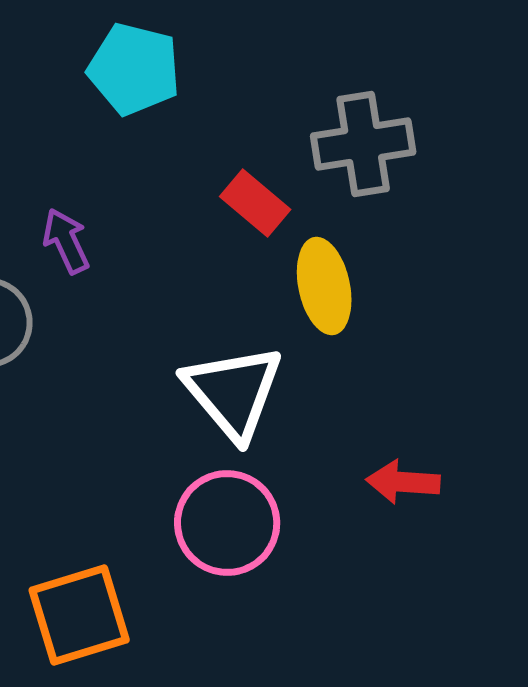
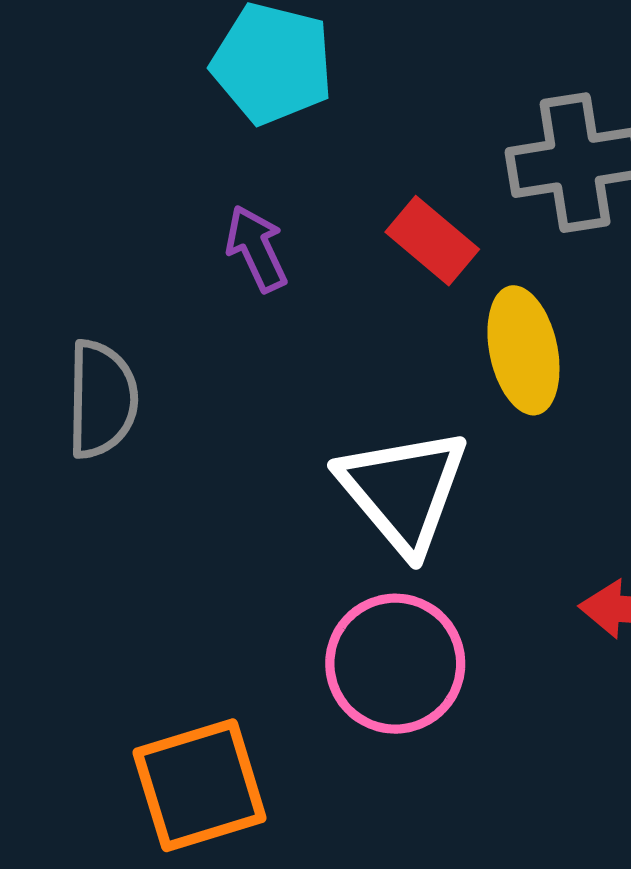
purple arrow: (66, 241) -> (256, 249), moved

